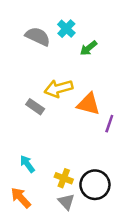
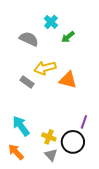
gray semicircle: (38, 36) -> (29, 39), moved
purple line: (109, 124) -> (84, 122), moved
cyan arrow: (27, 164) -> (21, 126), size x1.5

